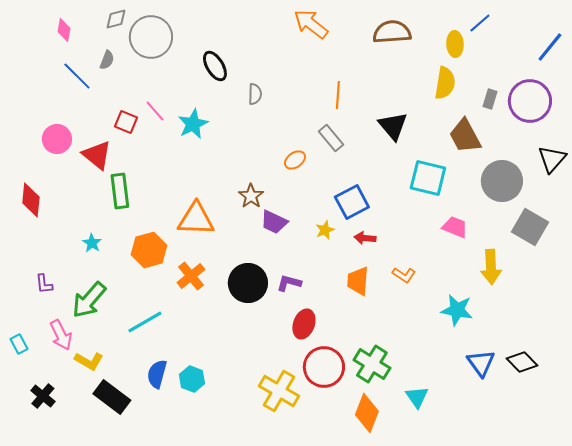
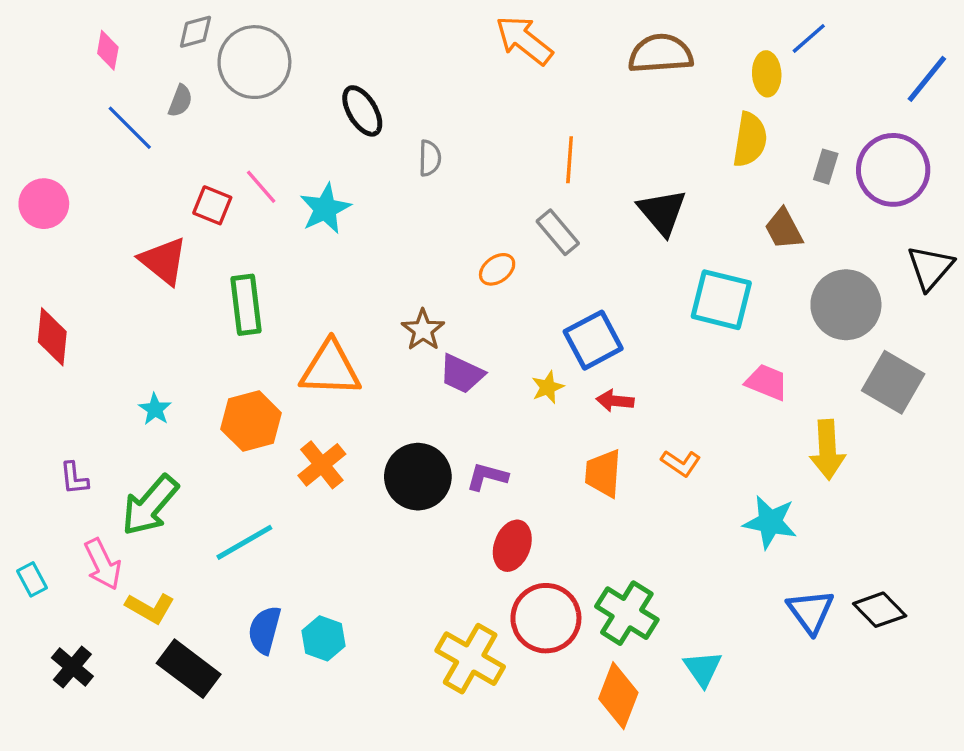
brown trapezoid: (465, 136) -> (784, 229), size x0.7
pink circle: (57, 139) -> (44, 204), moved
green rectangle: (120, 191) -> (246, 305), moved

